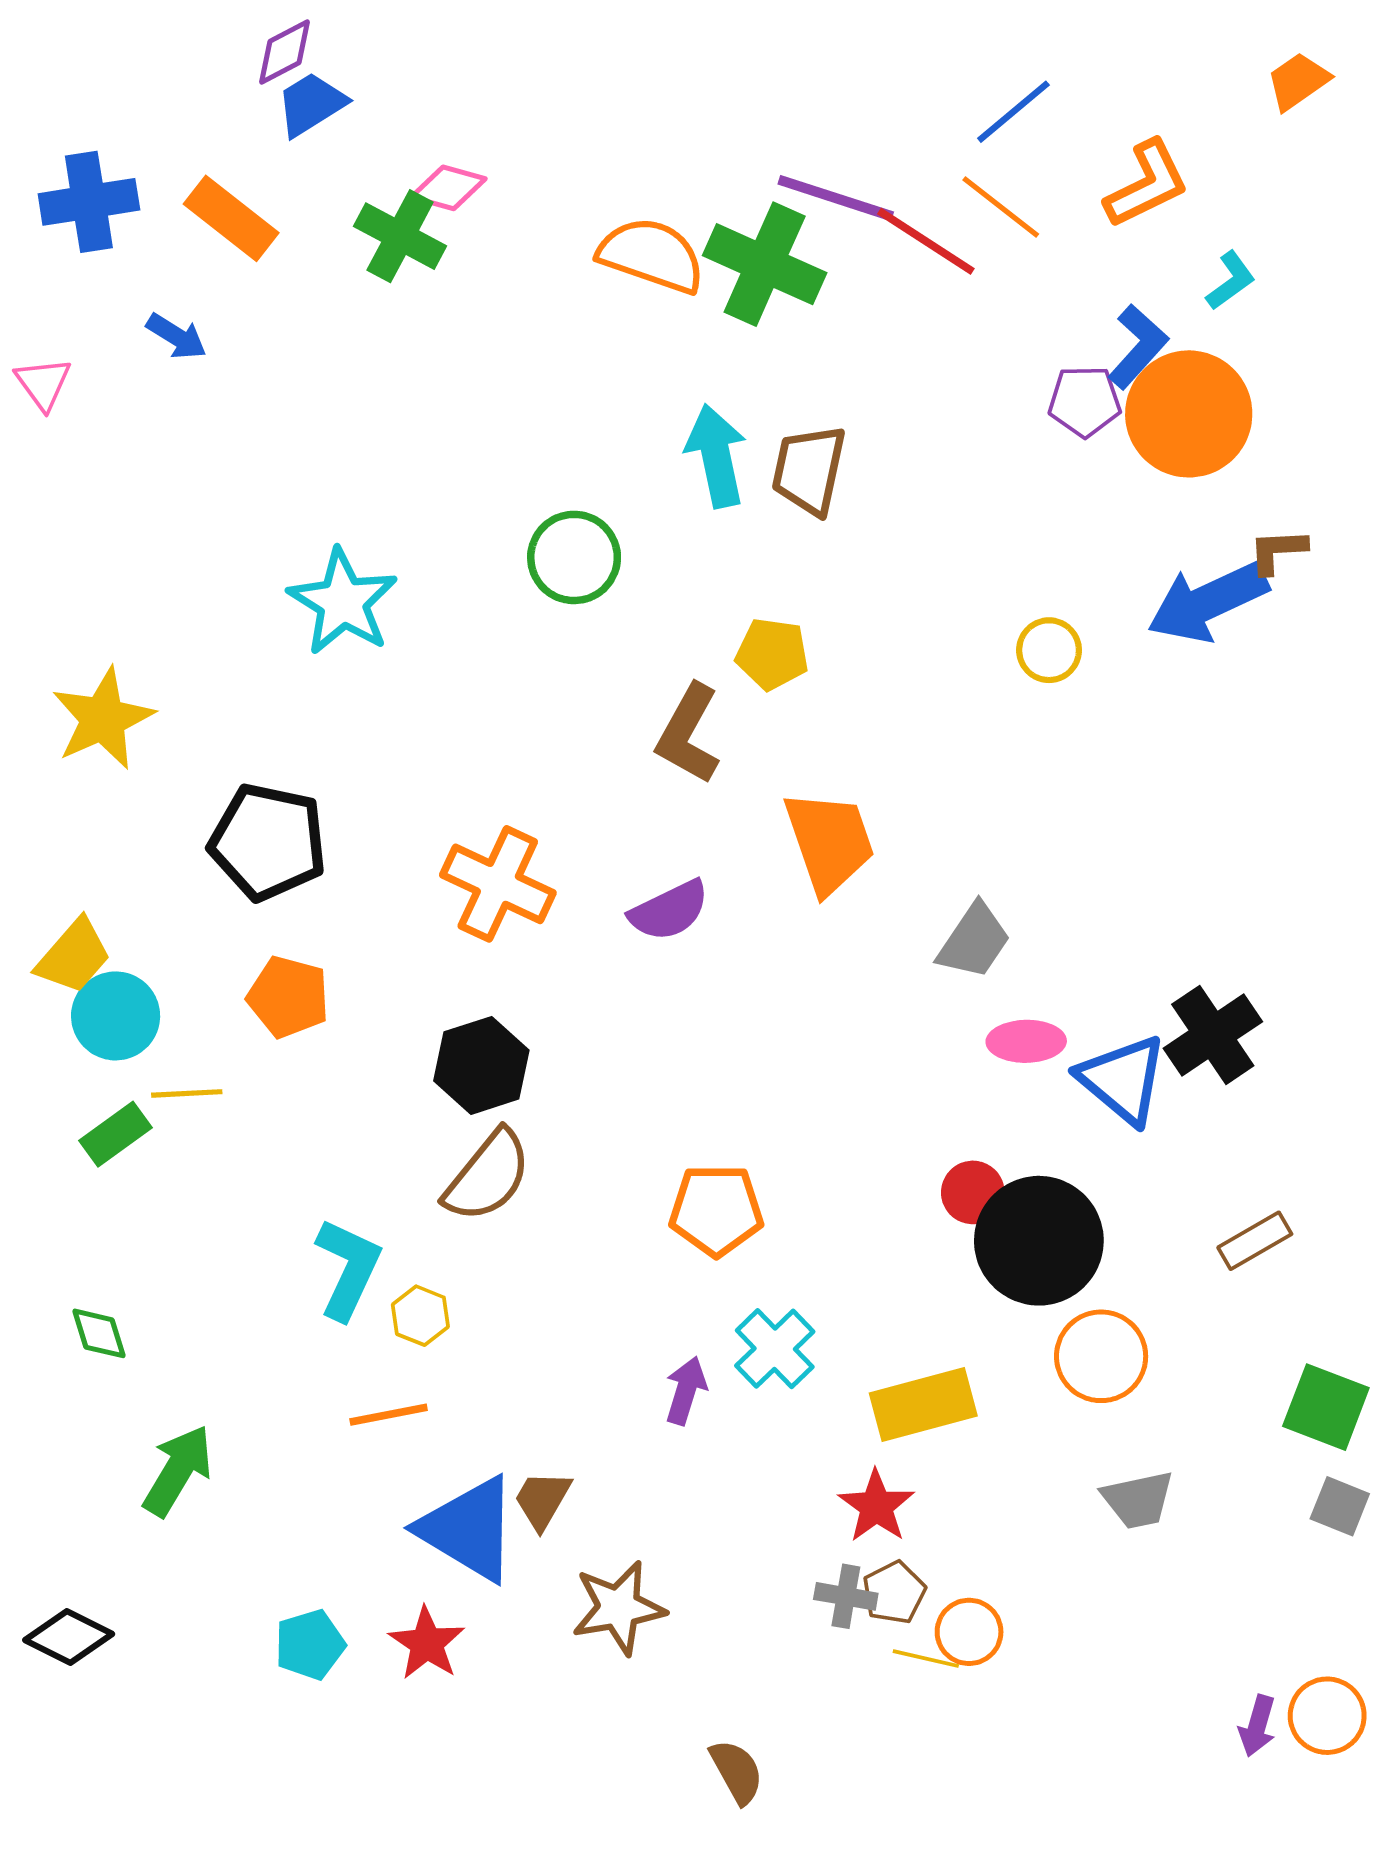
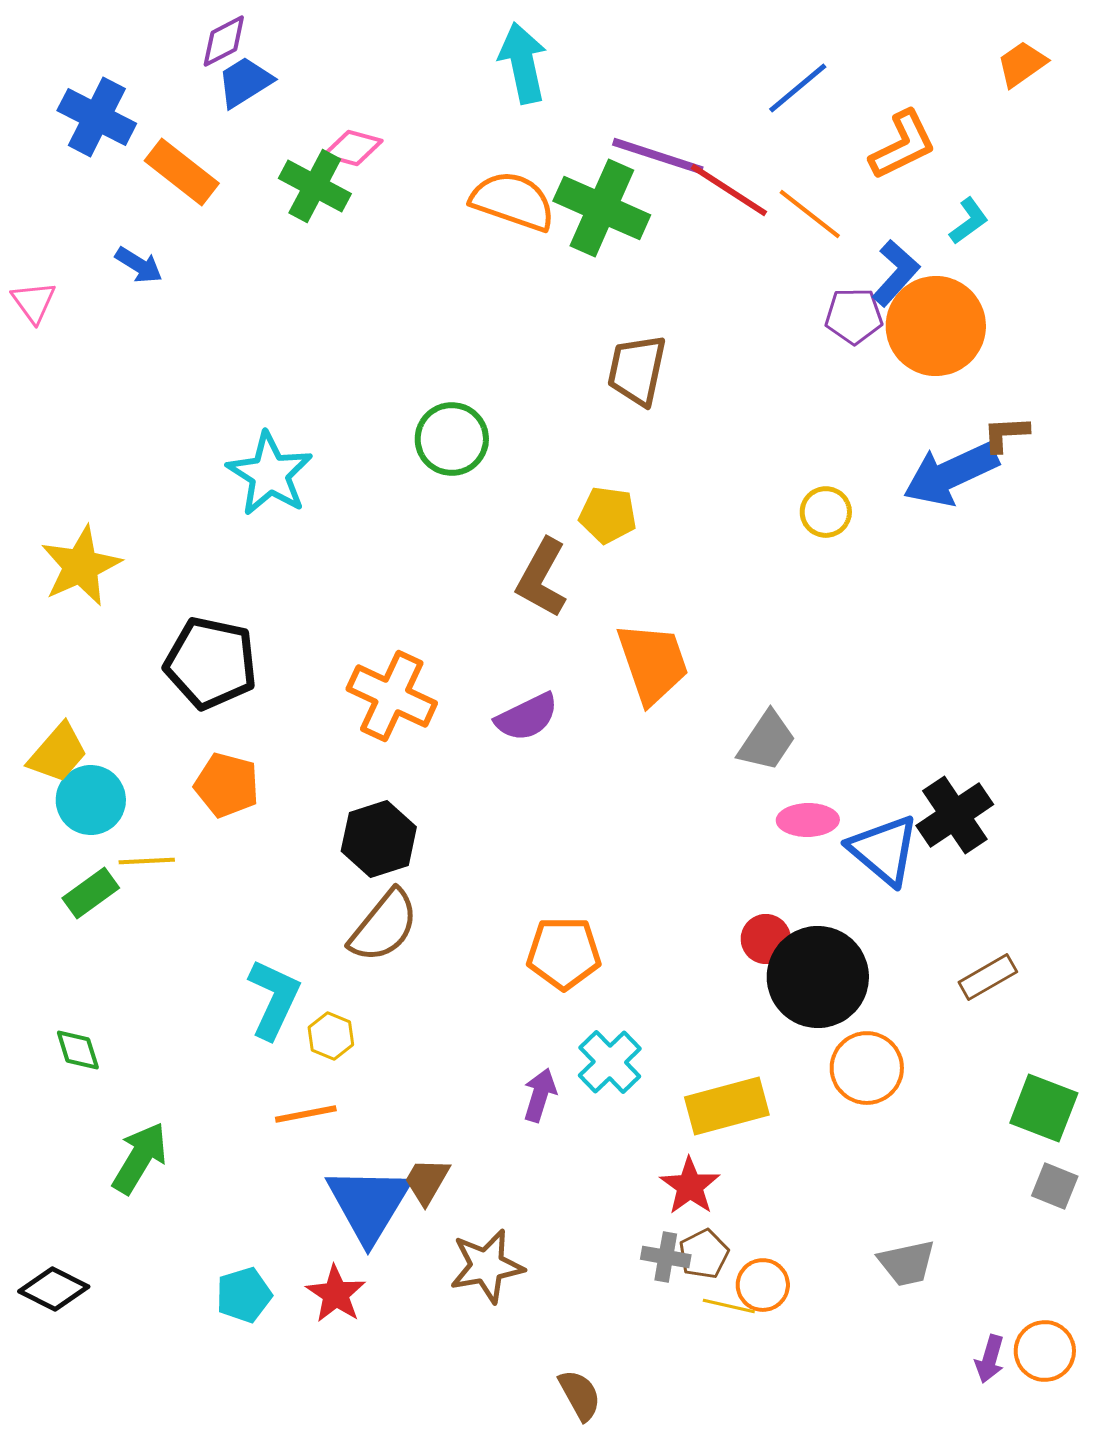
blue cross: (89, 202) -> (97, 117), moved, turned 36
orange line: (1001, 207) -> (810, 214), moved
cyan arrow: (716, 456) -> (523, 63), moved
gray trapezoid: (1138, 1500) -> (907, 1263), moved
blue triangle: (469, 1529) -> (369, 1204), turned 30

